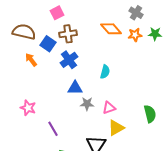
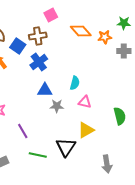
pink square: (57, 13) -> (51, 15), moved
gray cross: (136, 13) -> (124, 51), moved, turned -32
green star: (155, 34) -> (124, 23), moved
cyan semicircle: (105, 72) -> (75, 83), moved
pink triangle: (109, 108) -> (85, 102), moved, turned 32

